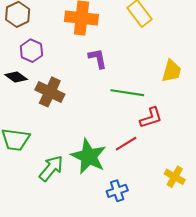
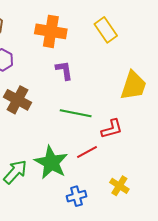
yellow trapezoid: (172, 71) -> (133, 86), size x1.4
green line: (127, 93) -> (76, 113), moved
yellow cross: (175, 177) -> (119, 186), moved

